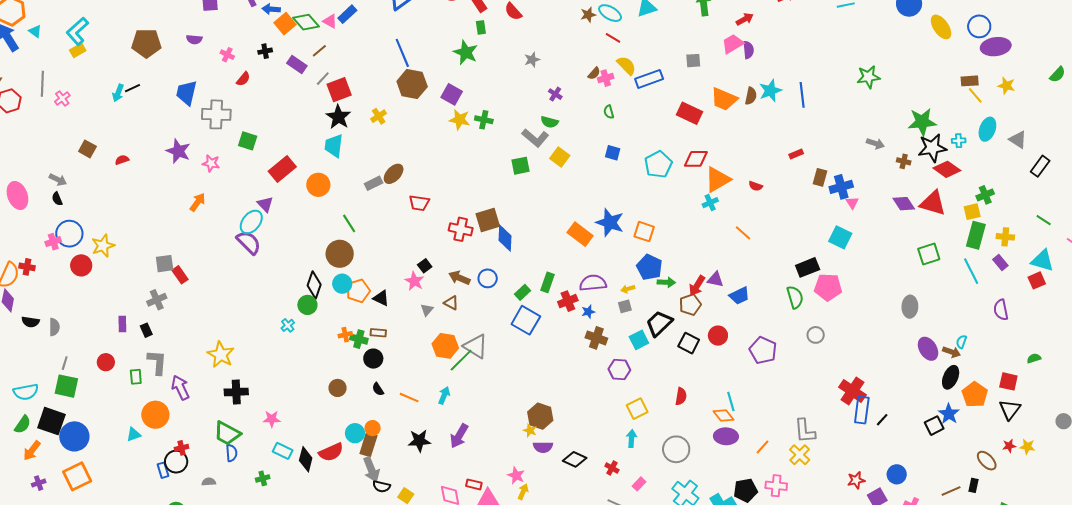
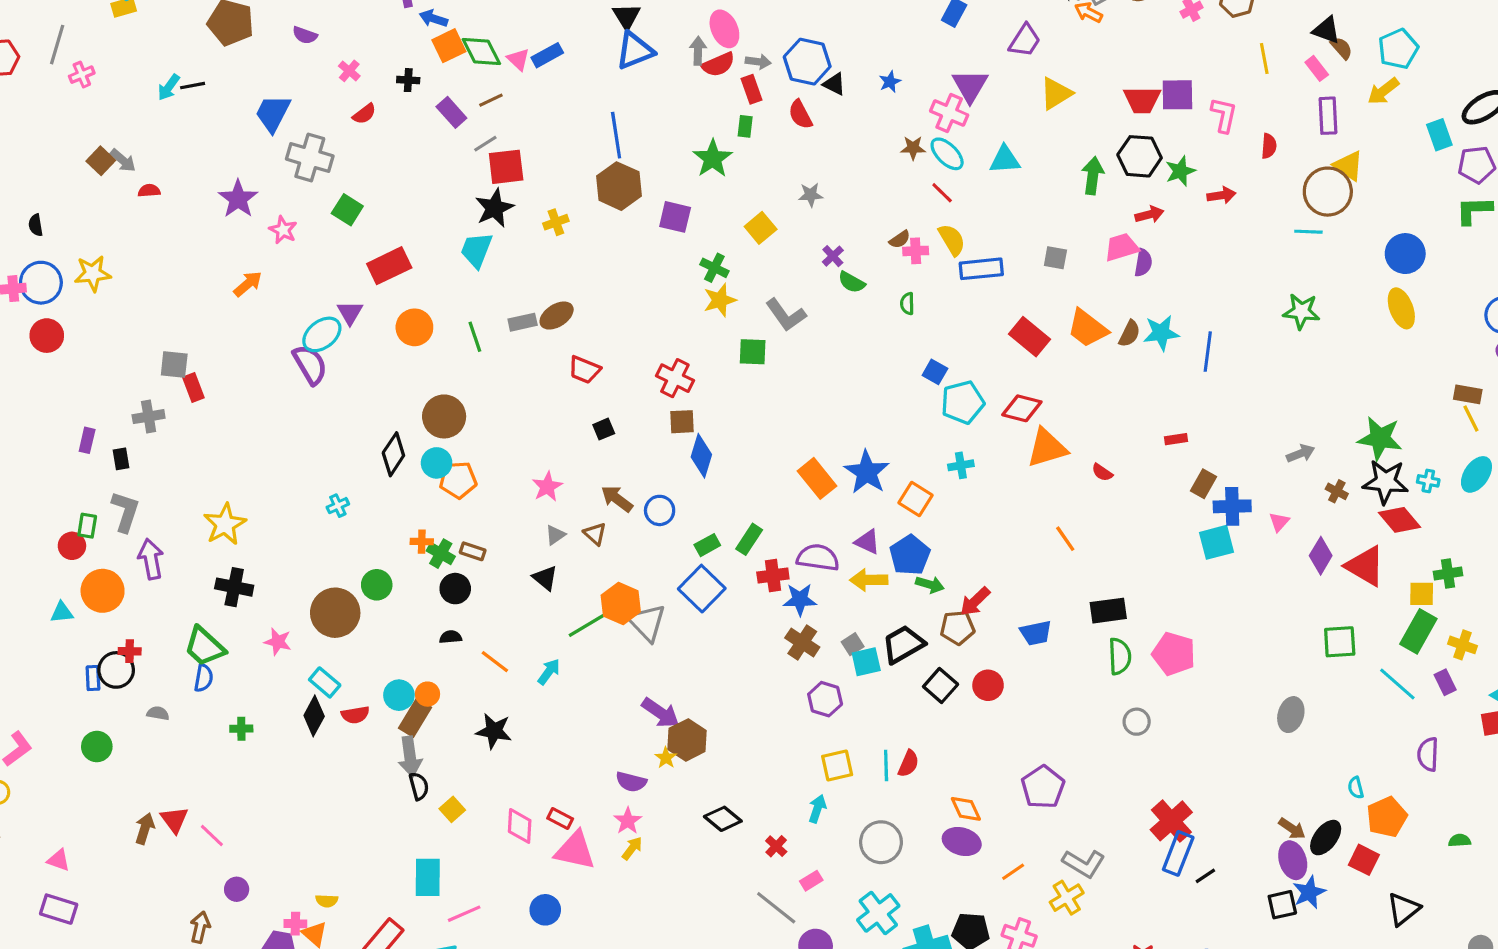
yellow ellipse: (941, 27) -> (1401, 308), moved
green star: (868, 77) -> (1301, 311), moved
purple square: (452, 94) -> (675, 217), turned -30
yellow star: (460, 120) -> (720, 300), moved, turned 30
green semicircle: (550, 122) -> (852, 282), moved
gray arrow: (875, 144) -> (1301, 454), turned -54
blue square: (613, 153) -> (935, 372), moved
yellow square: (560, 157) -> (761, 228), moved
gray arrow: (58, 180) -> (123, 160), moved
orange circle: (318, 185) -> (414, 327), moved
cyan cross: (710, 203) -> (961, 465), moved
pink triangle: (852, 203) -> (1279, 522), moved
purple diamond: (904, 204) -> (1321, 556), turned 50
brown square: (488, 220) -> (682, 422), size x0.7
green line: (349, 223) -> (475, 337), moved
red cross: (461, 229) -> (675, 378), moved
cyan square: (840, 237) -> (1216, 542), moved, turned 35
yellow star: (103, 246) -> (93, 273), moved
black square: (425, 266) -> (604, 429), moved
black rectangle: (808, 267) -> (1108, 611), moved
cyan line: (971, 271) -> (1397, 684), turned -36
purple triangle: (715, 279) -> (867, 542), moved
yellow arrow: (628, 289) -> (869, 580), size x1.6
black triangle: (381, 298) -> (545, 578), moved
green circle: (307, 305) -> (377, 585), moved
gray square: (625, 306) -> (853, 644), moved, turned -32
blue star: (588, 312) -> (800, 600), size x1.5
cyan semicircle: (961, 342) -> (1356, 788), turned -48
orange hexagon: (445, 346) -> (621, 603), moved
gray triangle: (476, 346) -> (647, 623), moved
purple ellipse: (928, 349) -> (1293, 860), moved
purple pentagon: (763, 350) -> (1043, 787), moved
brown arrow: (952, 352) -> (1292, 829), moved
red circle: (106, 362) -> (72, 546), moved
red square: (1008, 381) -> (1364, 860), moved
brown circle: (338, 388) -> (335, 613), moved, size x1.8
black semicircle: (378, 389) -> (451, 637), turned 104
orange pentagon: (975, 395) -> (1387, 817), moved
cyan line: (731, 401) -> (886, 765), moved
gray L-shape: (805, 431) -> (1084, 863), turned -68
purple arrow: (459, 436) -> (661, 713), moved, turned -100
purple semicircle: (543, 447) -> (631, 782), moved
cyan rectangle: (283, 451) -> (325, 682), moved
red semicircle: (331, 452) -> (355, 715), size x0.7
black semicircle: (381, 486) -> (419, 786), turned -132

